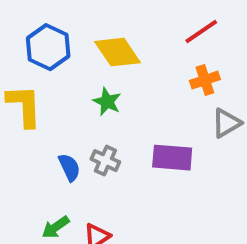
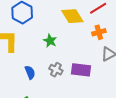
yellow diamond: (118, 52) -> (72, 16), moved
gray cross: (105, 161) -> (56, 70), moved

